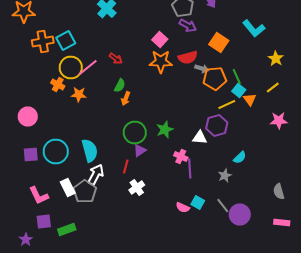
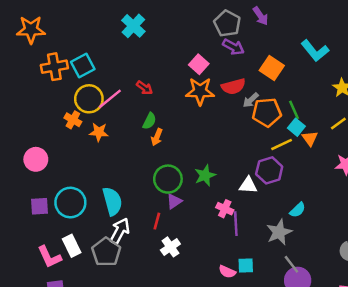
gray arrow: (202, 68) -> (251, 100), turned 120
gray star: (225, 176) -> (279, 232), size x1.5
white rectangle: (68, 188) -> (72, 246), moved
cyan square: (198, 202) -> (246, 266), turned -32
gray line: (223, 206) -> (291, 264), moved

